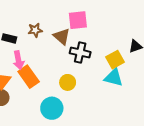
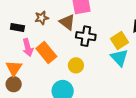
orange rectangle: (29, 77) -> (46, 52), moved
cyan triangle: (114, 77) -> (119, 58), turned 36

